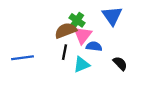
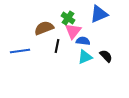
blue triangle: (112, 16) -> (99, 14), turned 42
brown semicircle: (66, 31) -> (44, 28), moved
cyan triangle: (82, 65) -> (85, 57), moved

